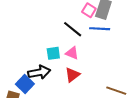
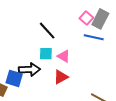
black line: (73, 29) -> (47, 31), moved
blue square: (25, 84) -> (14, 78), turned -36

